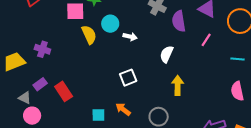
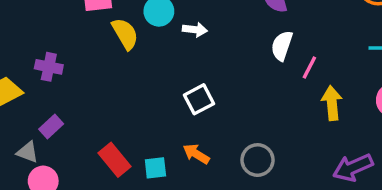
pink line: (206, 40) -> (309, 68), moved
white semicircle: (167, 54) -> (282, 46), moved
yellow arrow: (178, 85) -> (332, 103), moved
red rectangle: (64, 91) -> (114, 160), moved

